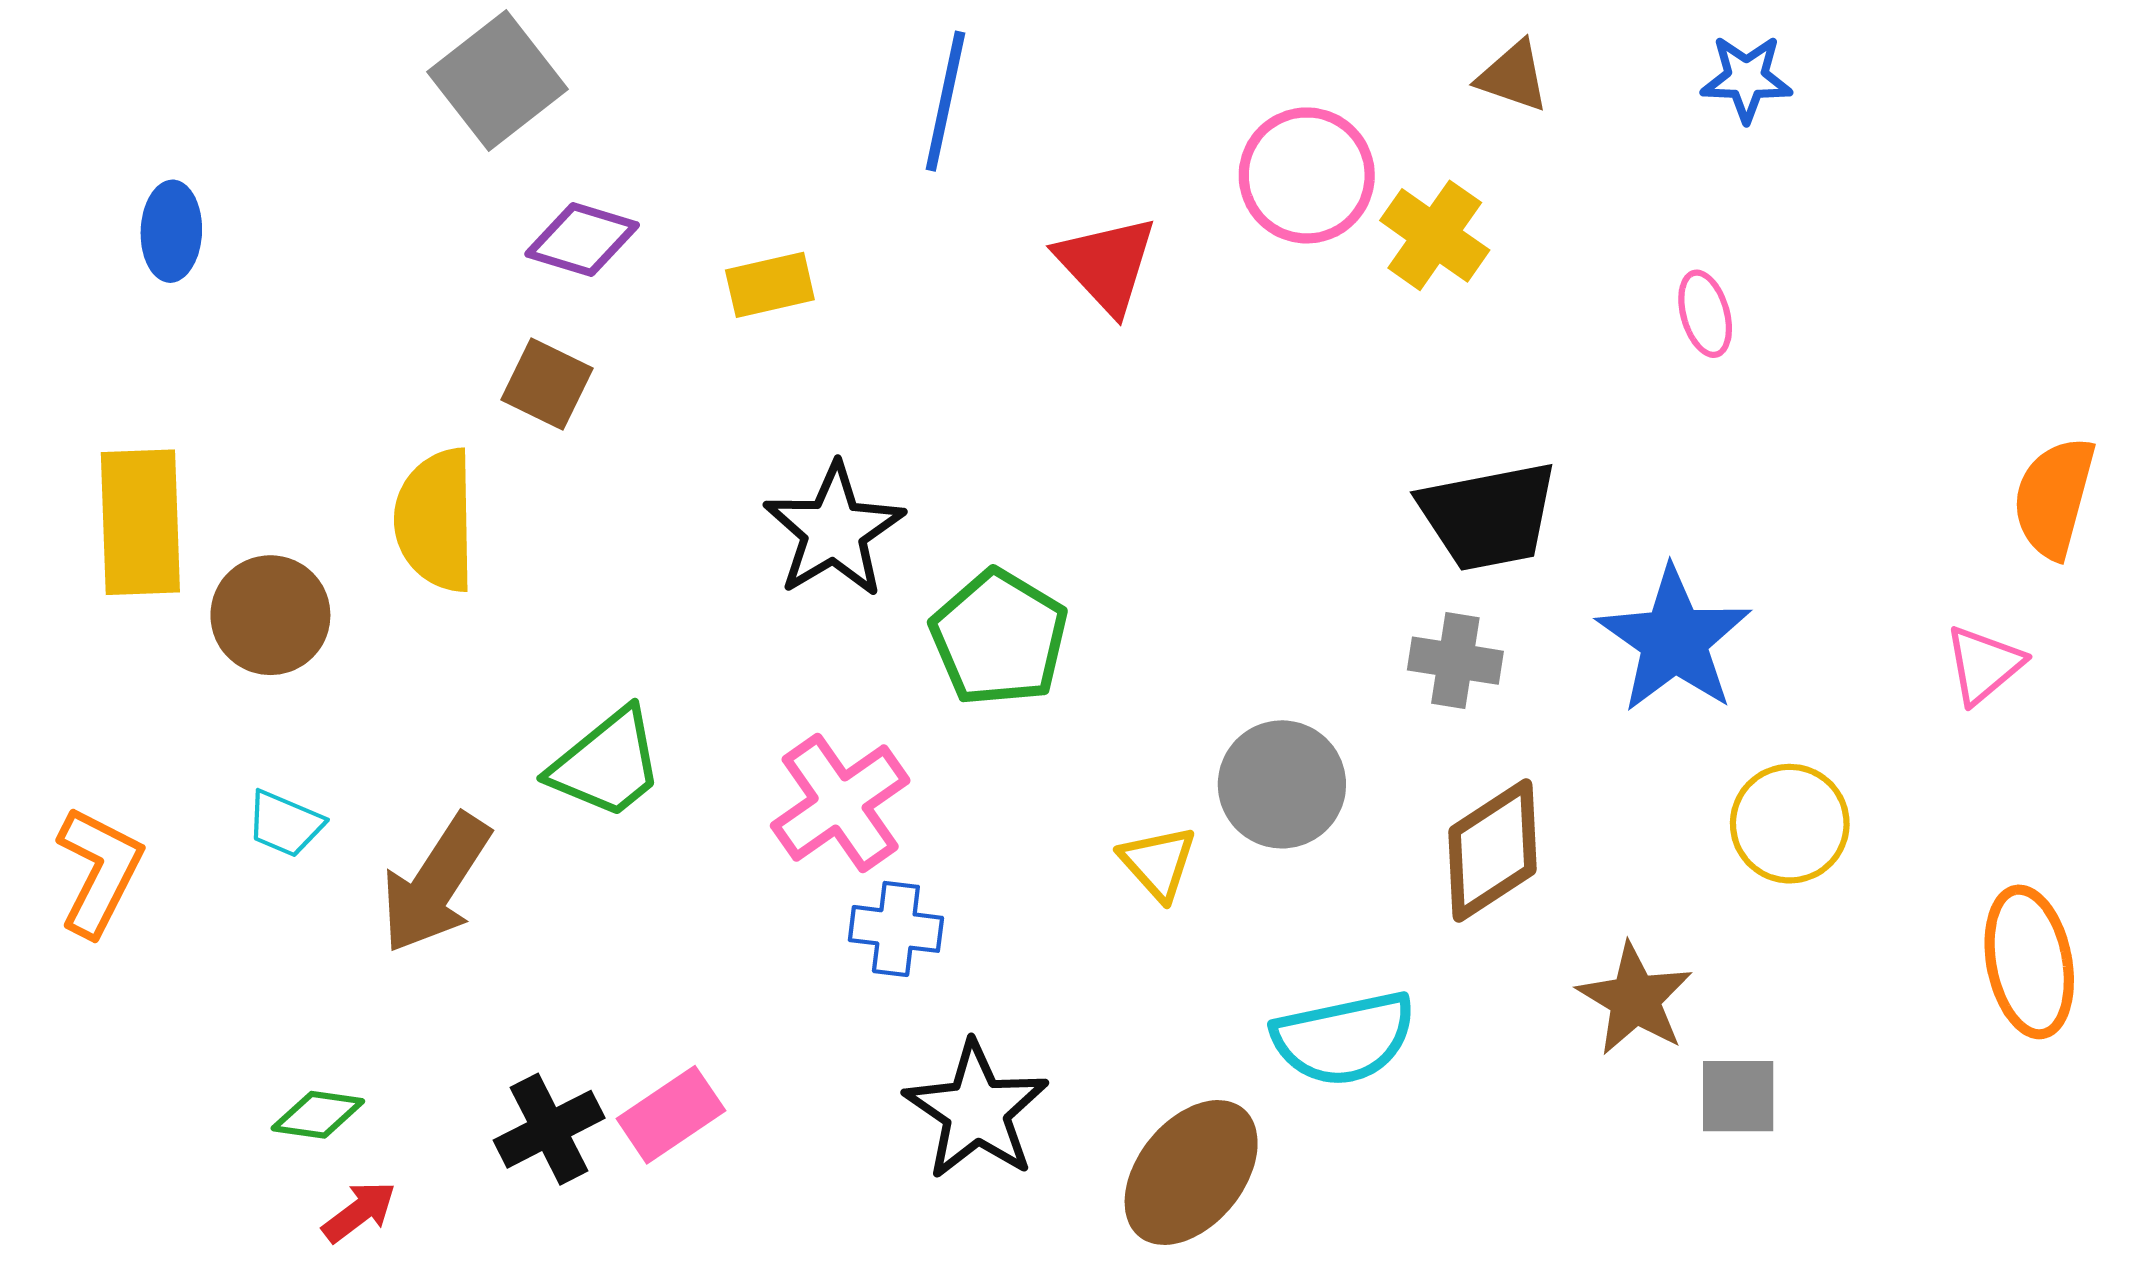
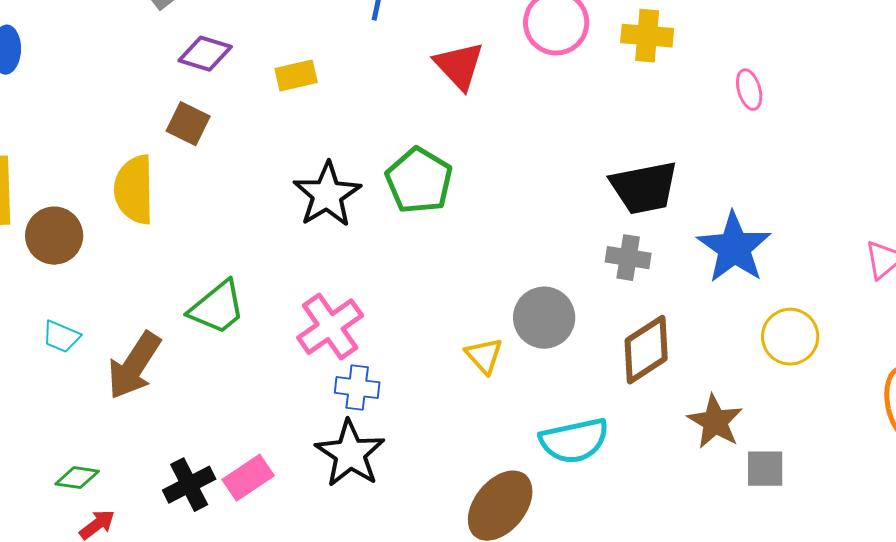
yellow cross: (1435, 235) -> (647, 36), moved, turned -30
green pentagon: (999, 638) -> (419, 181), moved
black star: (976, 1111) -> (350, 454), moved

